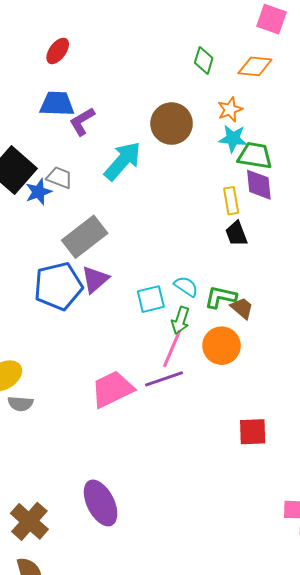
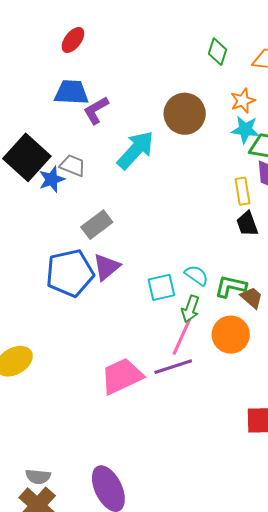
gray rectangle: (85, 237) -> (97, 225), size x0.7
gray semicircle: (20, 404) -> (38, 477), moved

